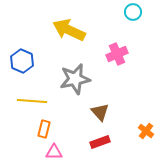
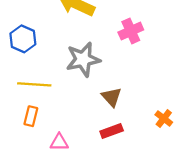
orange rectangle: (44, 129) -> (31, 116), moved

